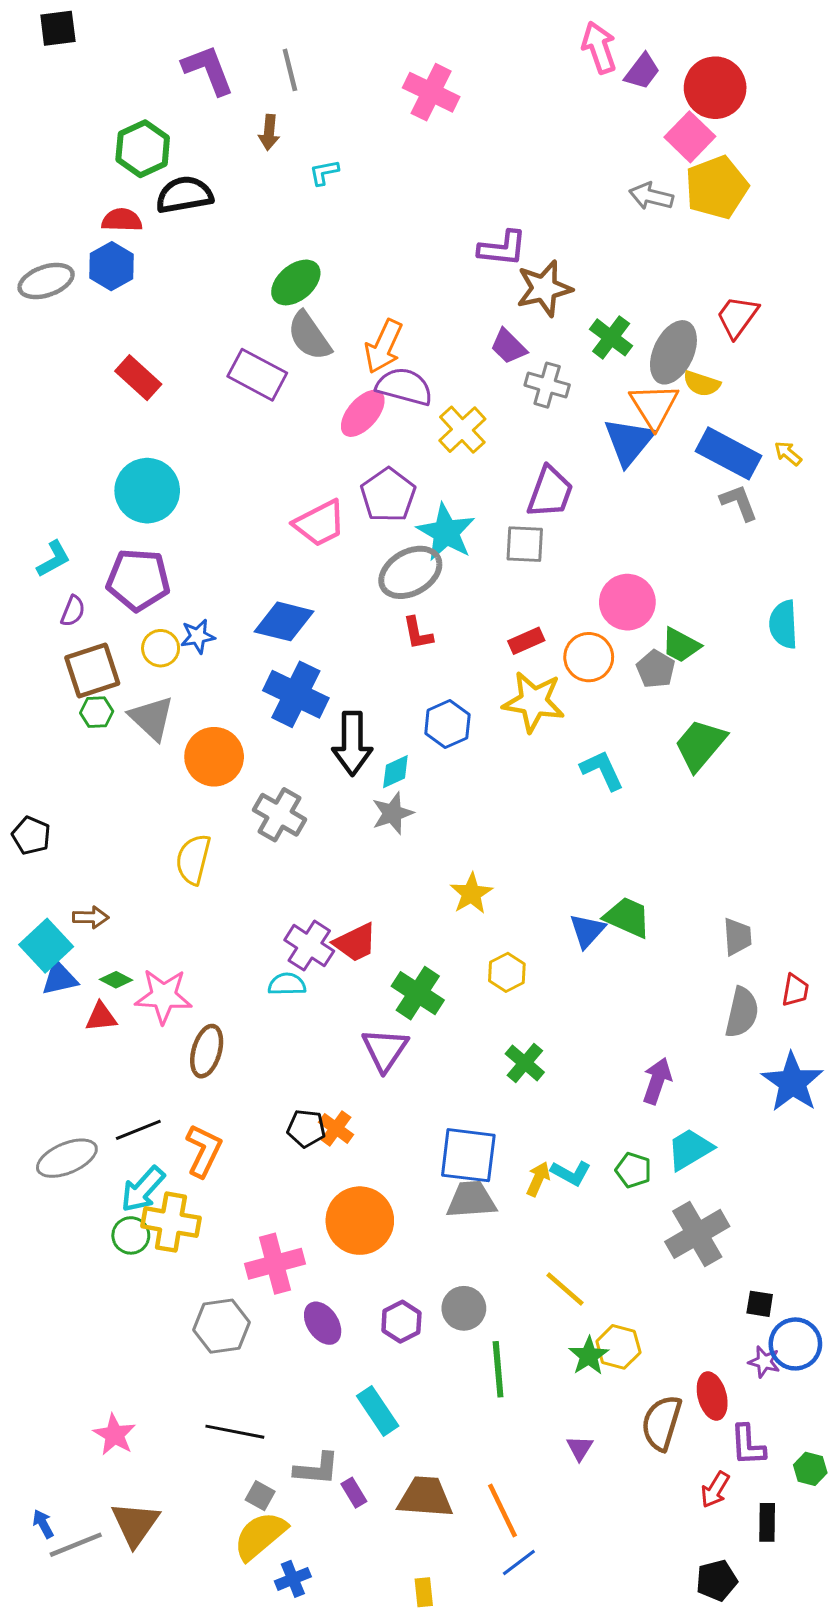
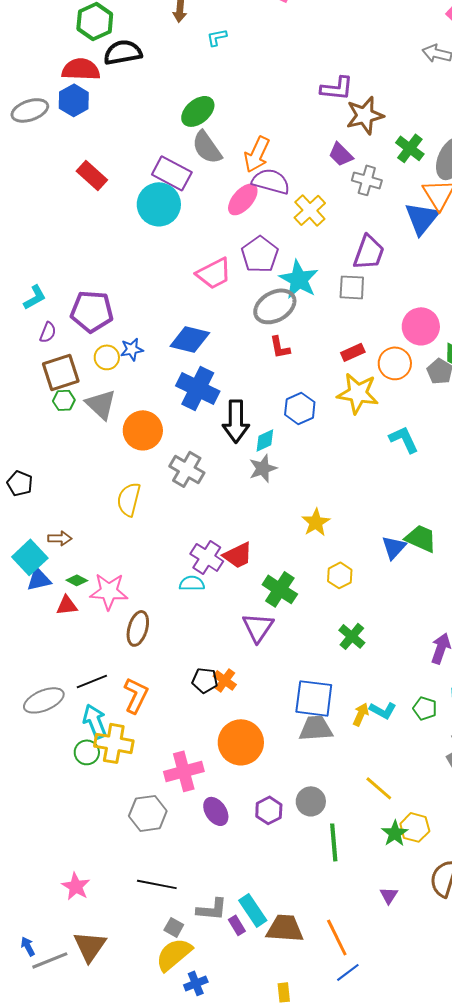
red semicircle: (122, 220) -> (81, 69), size x1.4
cyan circle: (147, 491) -> (159, 204), moved
cyan arrow: (143, 1189) -> (95, 721), turned 116
cyan rectangle: (378, 1411) -> (253, 910), moved

